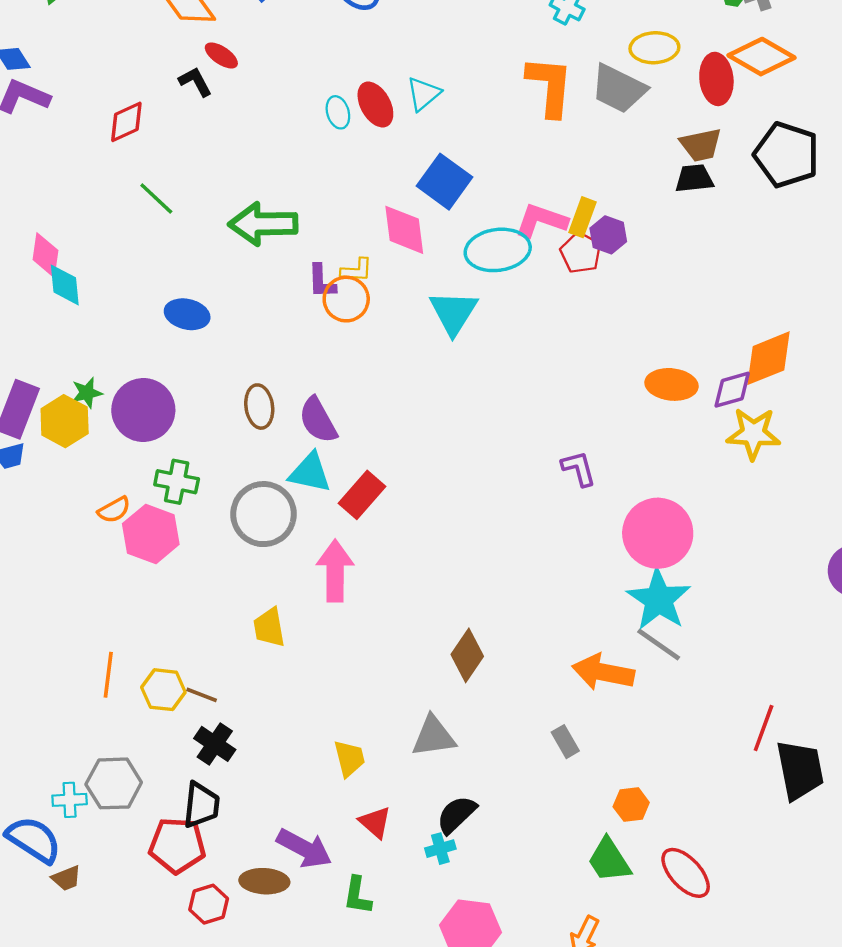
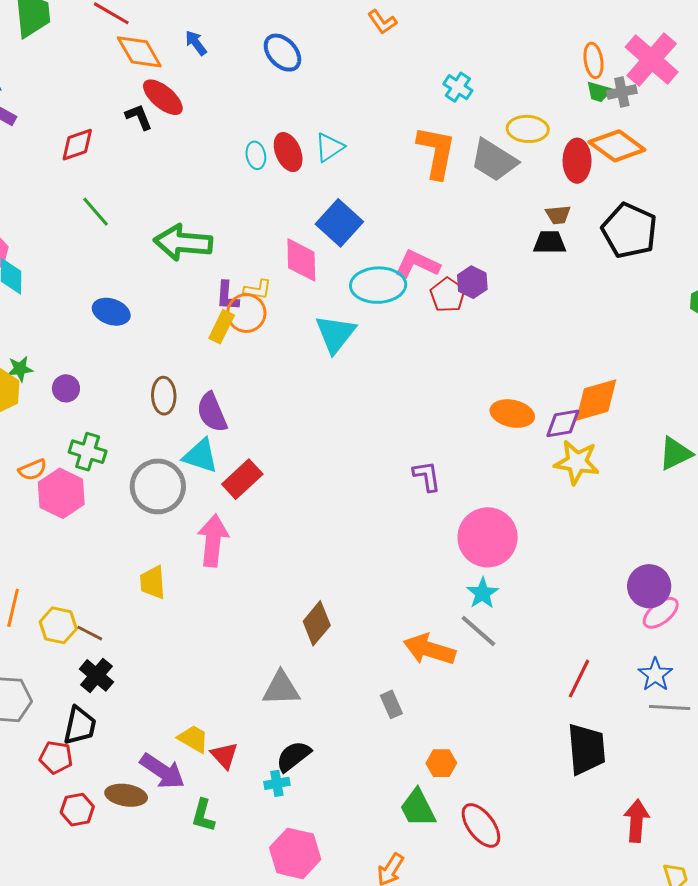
red ellipse: (221, 55) -> (163, 97), size x1.5
brown trapezoid: (701, 145) -> (558, 215), size x0.7
yellow rectangle: (582, 217) -> (222, 327), moved
purple circle: (143, 410) -> (66, 388), size x0.5
cyan star: (659, 599) -> (483, 593), size x0.6
red line: (764, 728) -> (579, 679), moved
yellow trapezoid: (349, 758) -> (193, 739), moved, turned -52
red pentagon: (177, 845) -> (56, 757), size x0.7

